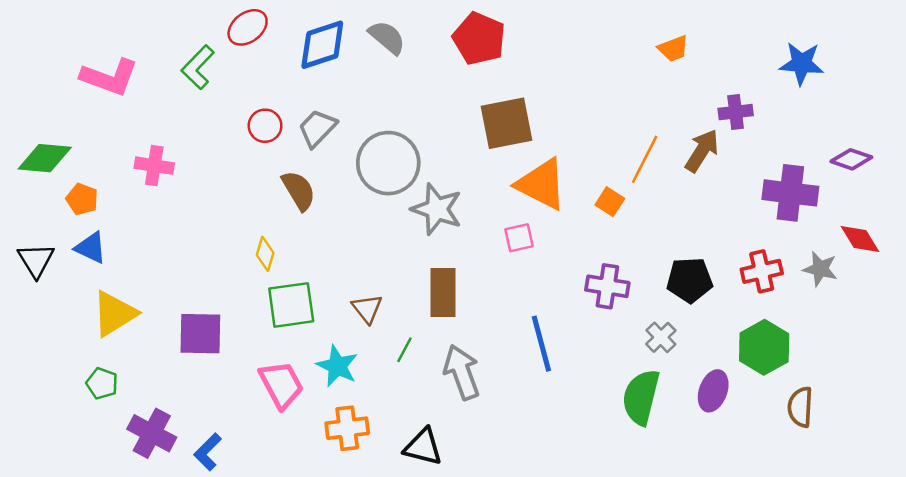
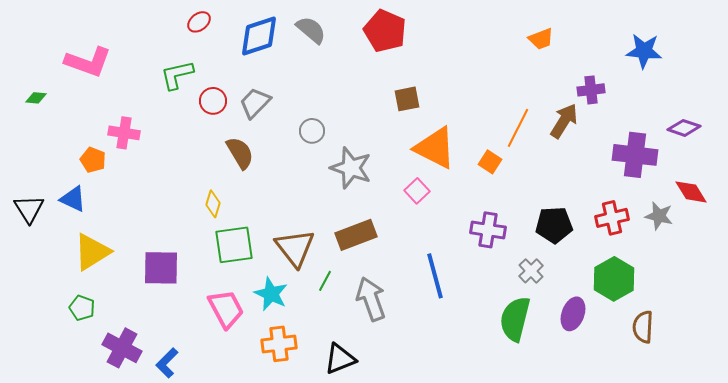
red ellipse: (248, 27) -> (199, 22), size x0.7
green L-shape: (198, 67) -> (177, 75), moved, turned 33
brown square: (507, 123) -> (407, 99), size x0.6
green diamond: (45, 158) -> (36, 98), moved, size x0.5
gray circle: (388, 163) -> (312, 131), size x0.5
orange pentagon: (82, 199) -> (93, 160), moved
pink square: (519, 238) -> (417, 191), turned -30
brown rectangle: (443, 293) -> (356, 235), turned 69
brown triangle: (367, 309) -> (295, 248), size x1.6
black triangle: (423, 447) -> (340, 359), turned -36

